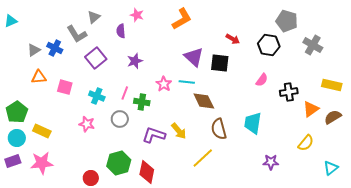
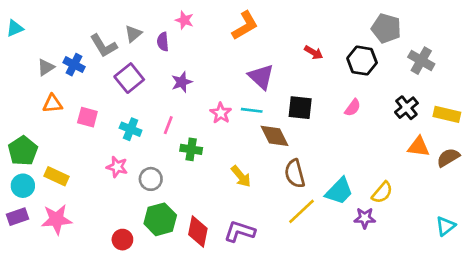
gray triangle: (94, 17) -> (133, 34), moved
black square: (220, 63) -> (300, 108), moved
black cross: (289, 92) -> (406, 108), moved, turned -30
green cross: (142, 102) -> (191, 149), moved
orange triangle: (311, 109) -> (419, 147), turned 42
gray circle: (120, 119) -> (151, 179), moved
cyan trapezoid: (253, 123) -> (339, 191), moved, turned -145
purple L-shape: (154, 135) -> (240, 231), moved
yellow semicircle: (306, 143) -> (382, 192), moved
yellow line: (203, 158) -> (301, 211), moved

